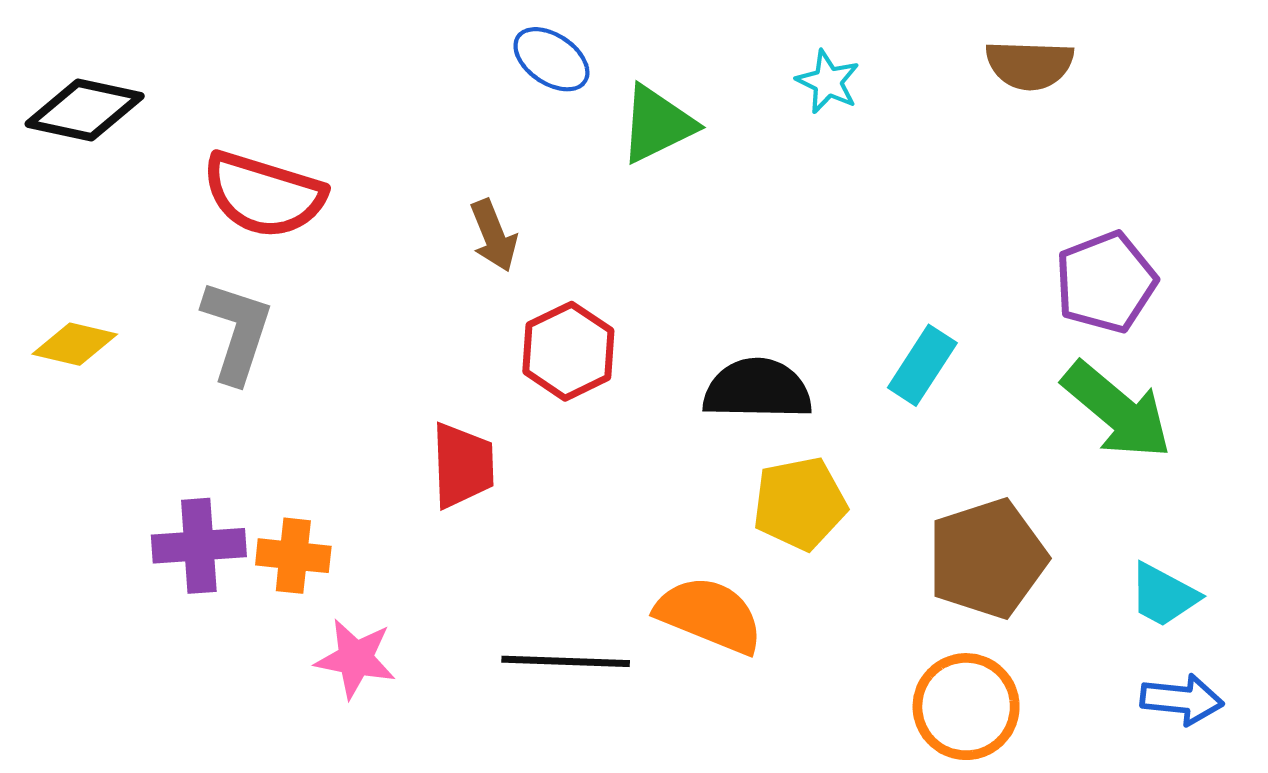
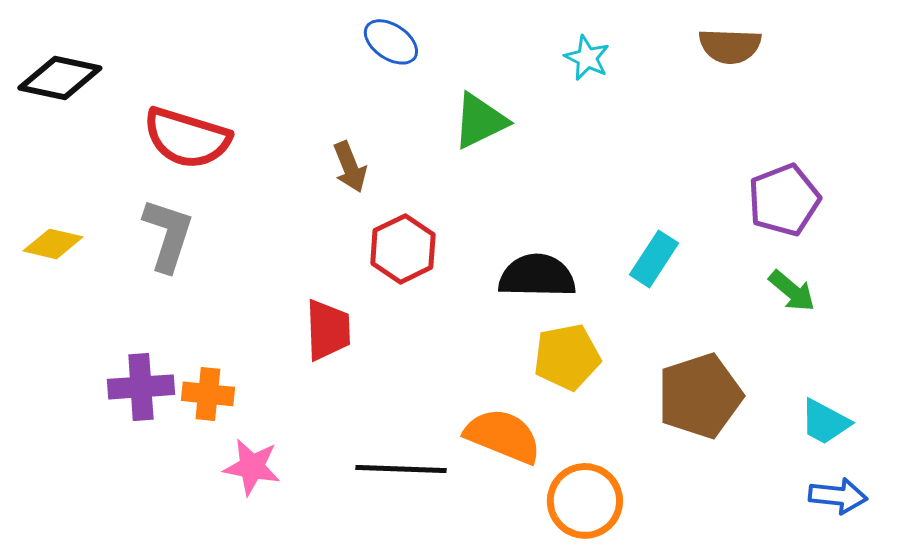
green triangle: (657, 124) -> (480, 121), moved
green arrow: (1117, 410) -> (792, 291), size x0.6
orange circle: (966, 707) -> (585, 501), moved

